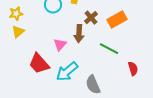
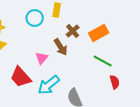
brown arrow: (79, 34) -> (61, 47), turned -36
green line: (109, 49) -> (103, 61), moved

